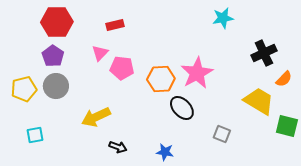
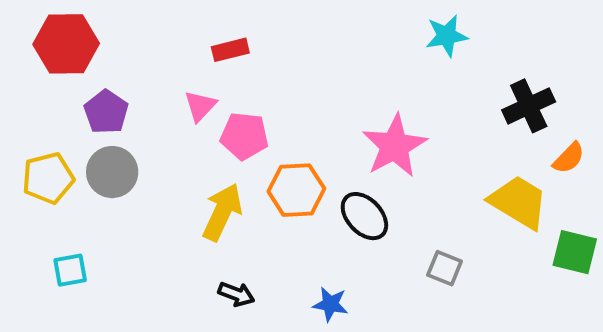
red hexagon: (57, 22) -> (66, 44), moved
orange hexagon: (161, 79) -> (296, 190), moved
yellow arrow: (96, 117) -> (222, 212), moved, turned 140

